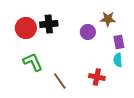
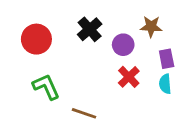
black cross: (49, 24) -> (90, 29), moved, turned -36
red cross: (97, 77) -> (129, 77), moved, turned 35
brown line: (60, 81) -> (84, 113), turned -36

